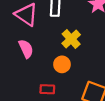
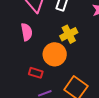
orange circle: (62, 64) -> (55, 54), size x1.5

